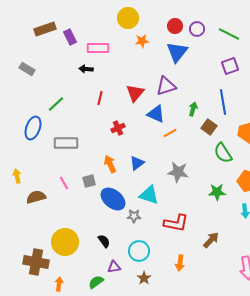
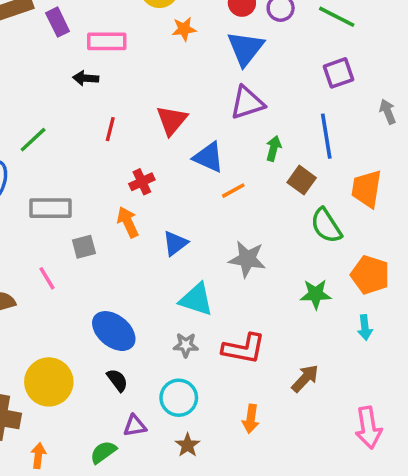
purple triangle: (166, 86) -> (247, 103), moved
orange arrow: (110, 164) -> (128, 222), moved
gray square: (89, 181) -> (84, 247), moved
blue ellipse: (113, 199) -> (114, 331), moved
gray star: (134, 216) -> (186, 345), moved

